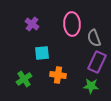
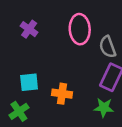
cyan square: (42, 53) -> (29, 82), moved
green cross: (24, 79) -> (19, 111), moved

